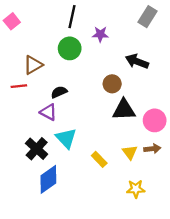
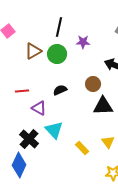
brown triangle: (33, 65) -> (33, 51), moved
red line: (19, 86) -> (22, 91), moved
black semicircle: (59, 92) -> (60, 90), moved
blue diamond: (48, 179) -> (19, 165), moved, turned -30

